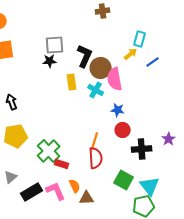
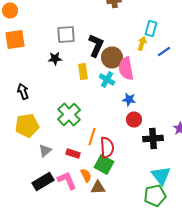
yellow arrow: (131, 54) -> (142, 44), turned -32
black star: (50, 61) -> (55, 58), moved
orange line: (95, 141) -> (92, 136), moved
green cross: (49, 151) -> (69, 114), moved
gray triangle: (11, 177) -> (45, 150), moved
green square: (124, 180) -> (104, 164), moved

